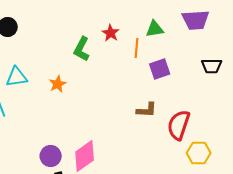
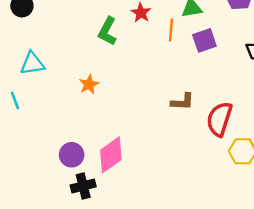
purple square: (160, 69) -> (204, 40), moved
orange star: (58, 84) -> (89, 84), moved

